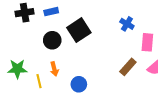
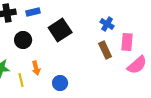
black circle: (52, 40) -> (23, 40), moved
brown rectangle: (128, 67) -> (105, 50), moved, turned -66

